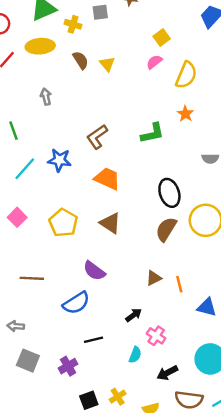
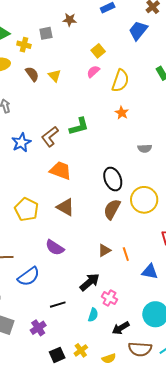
green L-shape: (152, 133) -> (79, 126), moved
blue star: (59, 160) -> (21, 143), moved, turned -30
blue semicircle: (76, 303) -> (29, 277), moved
black arrow: (133, 315) -> (90, 282), size x1.5

